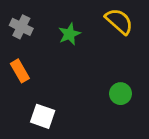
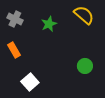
white square: (43, 116) -> (30, 82), turned 30

